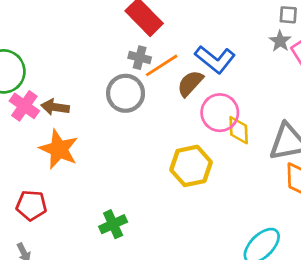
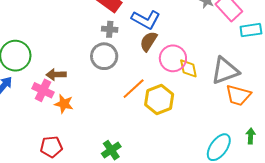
blue L-shape: (215, 59) -> (146, 20), moved
orange line: (162, 65) -> (134, 89), moved
pink cross: (24, 106) -> (43, 90), moved
orange star: (59, 149) -> (64, 104), size x0.7

